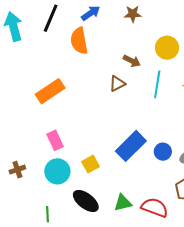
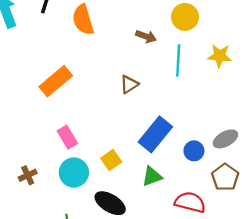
brown triangle: (117, 84) -> (129, 84), moved
blue circle: (163, 152) -> (194, 151), moved
green triangle: (123, 203) -> (152, 176), moved

